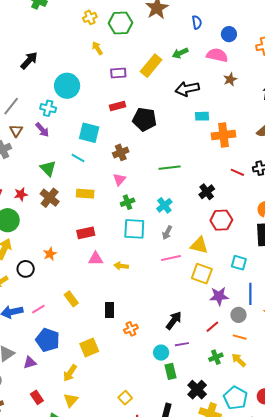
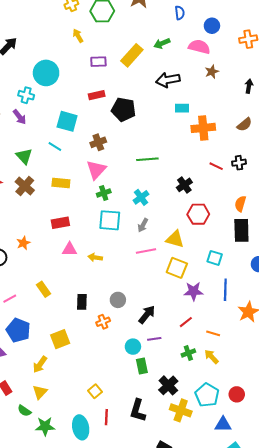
pink triangle: (119, 179) -> (96, 170), size x1.5
gray circle: (238, 315) -> (118, 300), moved

